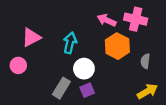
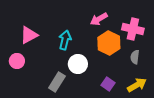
pink cross: (136, 19) -> (133, 29), moved
pink arrow: (107, 20) -> (99, 19), turned -54
purple square: (87, 90) -> (108, 84), moved, turned -32

